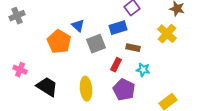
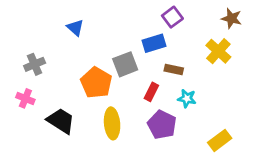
gray cross: (17, 16) -> (35, 64), moved
blue triangle: (78, 26) -> (75, 28), moved
orange pentagon: (59, 42) -> (96, 83), moved

